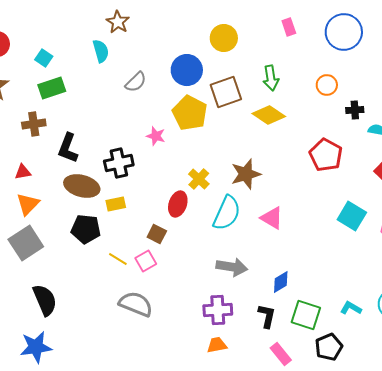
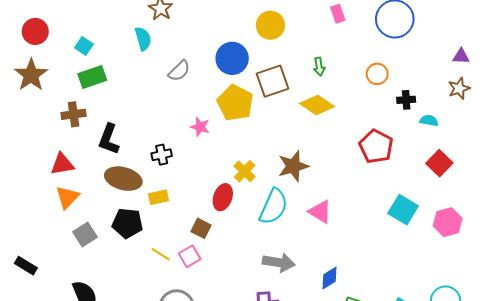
green arrow: (271, 78) -> (319, 67), size x0.7
black cross: (119, 163) -> (162, 155), size x0.7
red triangle: (23, 172) -> (62, 164), size x1.4
gray square: (26, 243) -> (85, 235), moved, size x0.7

